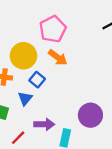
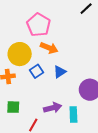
blue square: (37, 80) -> (37, 71), turned 32
blue triangle: (25, 99) -> (60, 72), moved, turned 32

